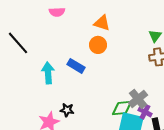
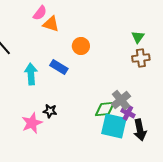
pink semicircle: (57, 12) -> (40, 13), turned -49
orange triangle: (102, 23) -> (51, 24), moved

